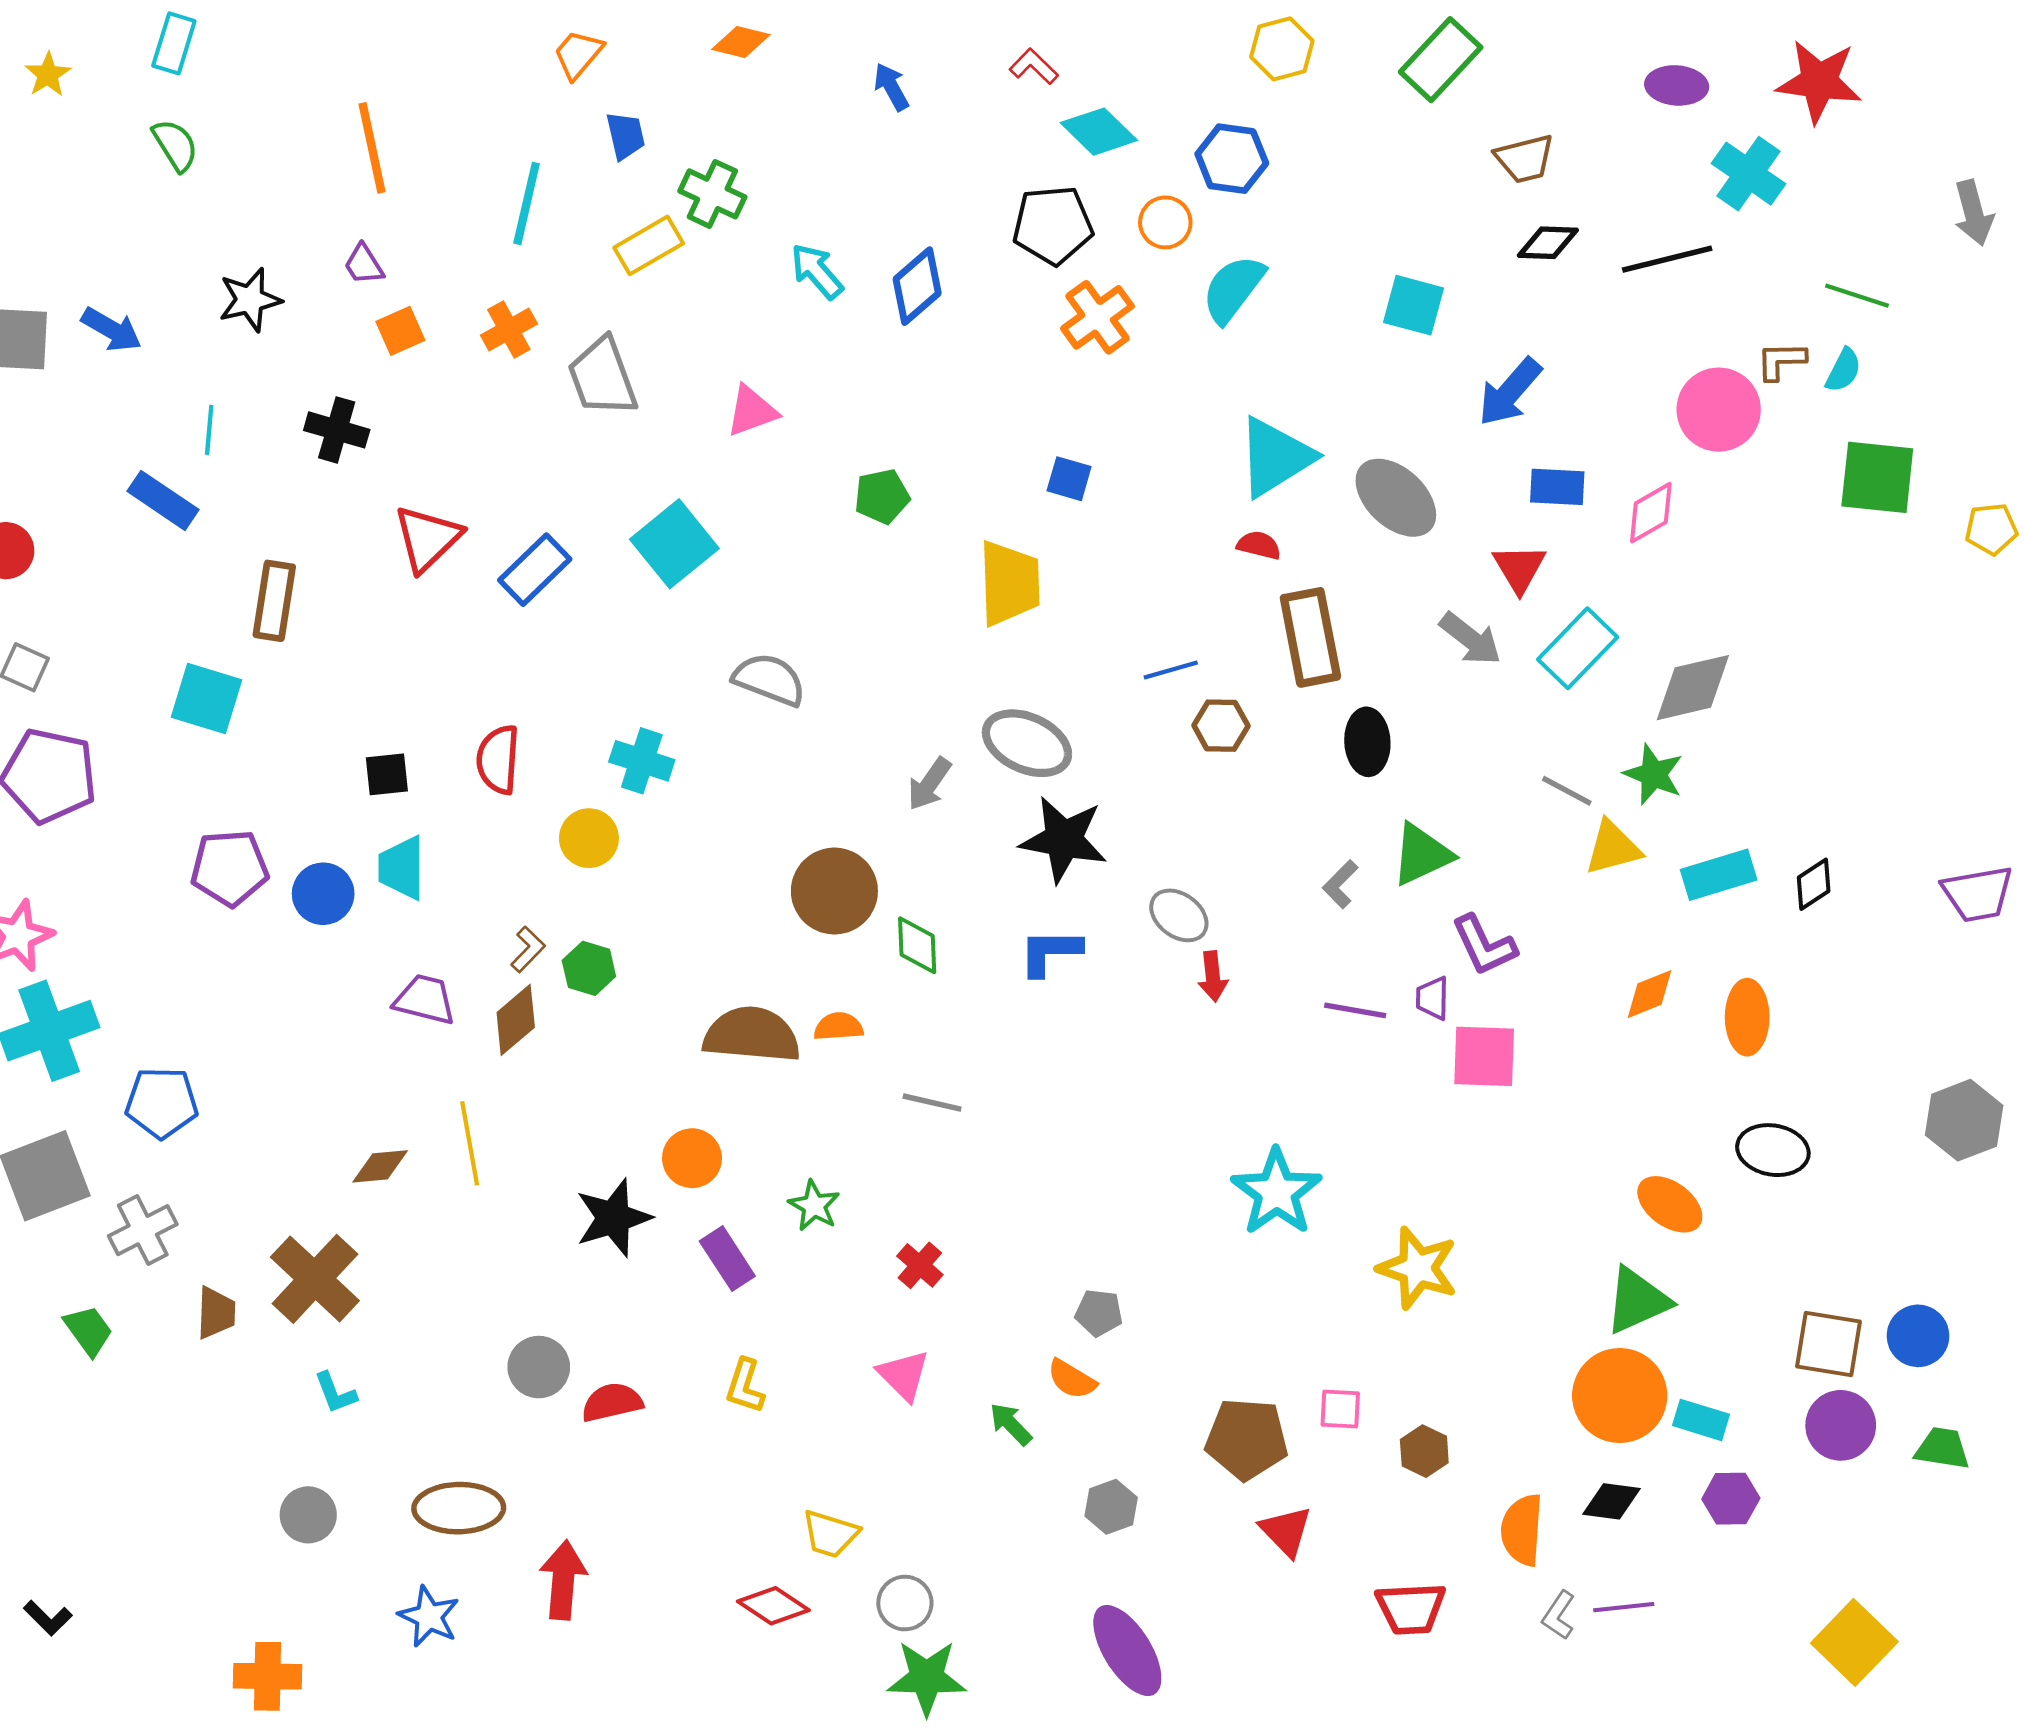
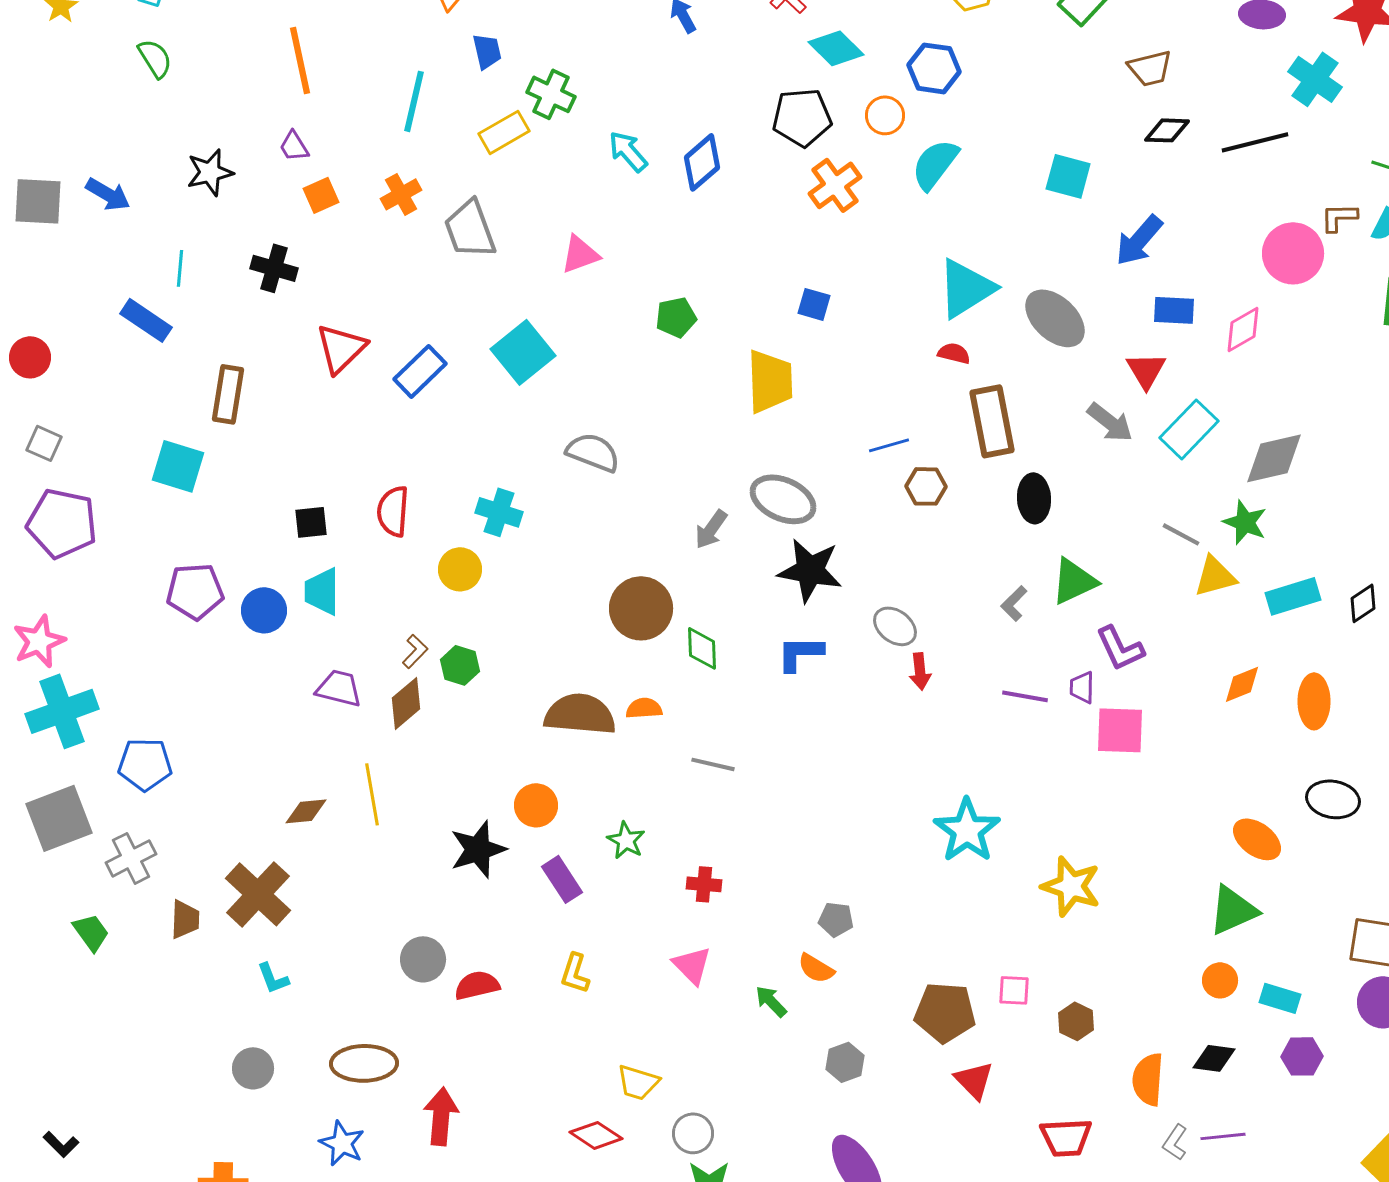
red cross: (920, 1265) -> (704, 884), turned -36
orange circle: (1620, 1396) -> (1220, 980), size x0.5

